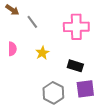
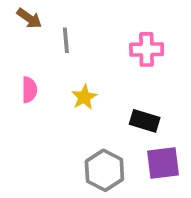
gray line: (32, 22) -> (66, 40), turned 32
pink cross: (76, 27) -> (147, 49), size x0.7

